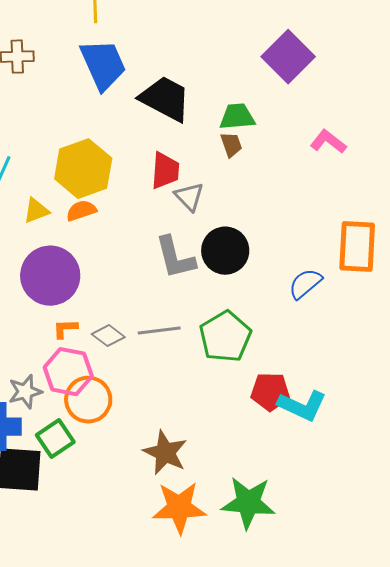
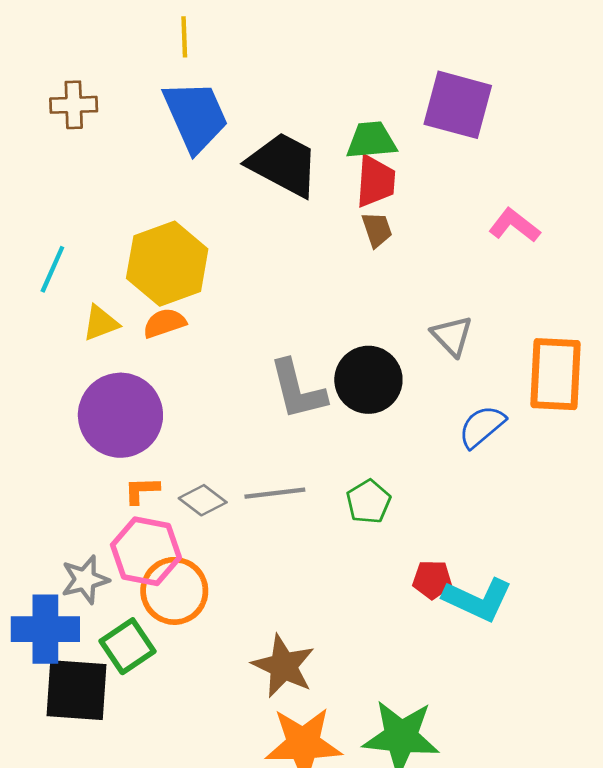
purple square: (288, 57) -> (458, 105), turned -30
green trapezoid: (237, 117) -> (371, 140), moved
red trapezoid: (165, 171) -> (376, 181), moved
gray triangle: (189, 197) -> (452, 336), moved
green pentagon: (225, 337) -> (368, 502), size x0.6
red pentagon: (270, 392) -> (432, 580), size x0.7

